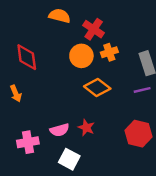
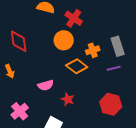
orange cross: (109, 52) -> (93, 50), moved
pink semicircle: (60, 130) -> (46, 85), moved
pink cross: (28, 142) -> (20, 111), turned -30

